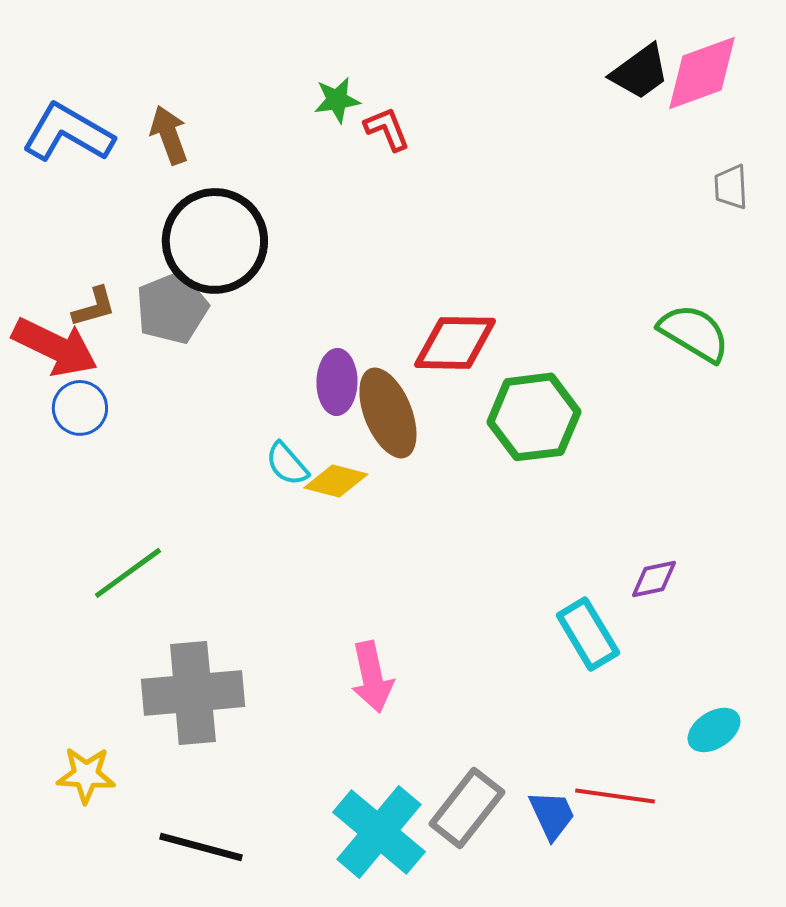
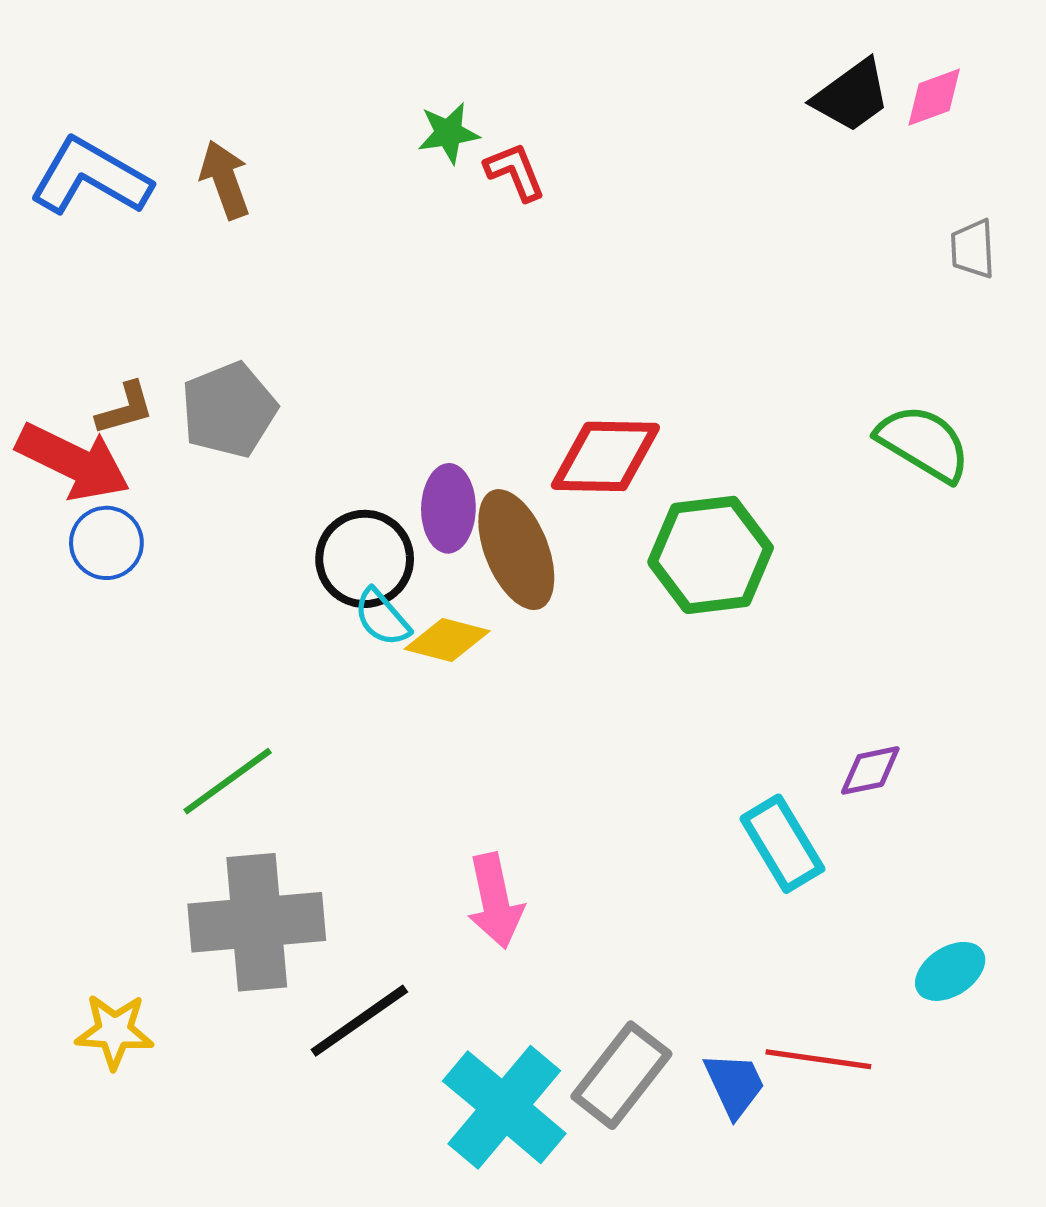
pink diamond: (702, 73) -> (934, 97), size x0.6
black circle: (215, 241) -> (365, 559), moved, size x0.7
green line: (128, 573) -> (228, 781), moved
black line: (201, 847) -> (359, 1021), moved, turned -50

